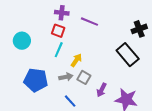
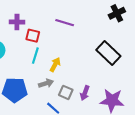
purple cross: (62, 13) -> (17, 22), moved
black cross: (139, 29) -> (117, 13), moved
gray square: (84, 77) -> (66, 92), moved

